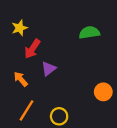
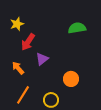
orange circle: (103, 92) -> (71, 79), moved

